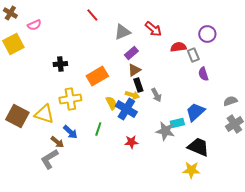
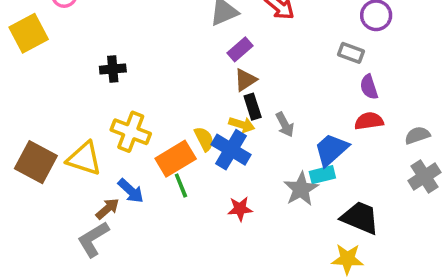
red semicircle: (178, 47) -> (369, 121), moved
gray rectangle: (193, 55) -> (351, 53), turned -48
orange rectangle: (97, 76) -> (176, 159), moved
yellow cross: (70, 99) -> (131, 132), turned 30
blue trapezoid: (195, 112) -> (331, 150), moved
green line: (98, 129) -> (181, 185), turned -40
gray star: (165, 131) -> (301, 189), turned 30
brown arrow: (57, 142) -> (107, 209), turned -80

